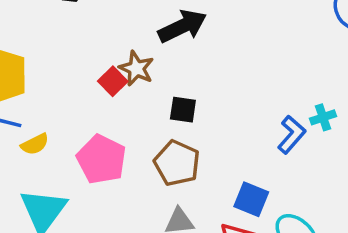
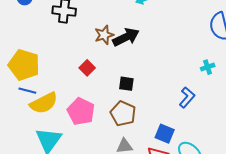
brown star: (136, 68) -> (104, 35), moved, turned 30
cyan cross: (323, 117) -> (208, 67), moved
yellow semicircle: (35, 144) -> (44, 103), size x1.8

